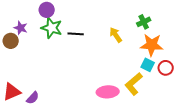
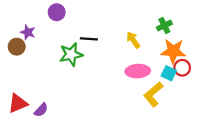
green star: (52, 28) -> (71, 54), moved, turned -30
red circle: (166, 68) -> (182, 68), moved
pink ellipse: (108, 92) -> (138, 71), moved

